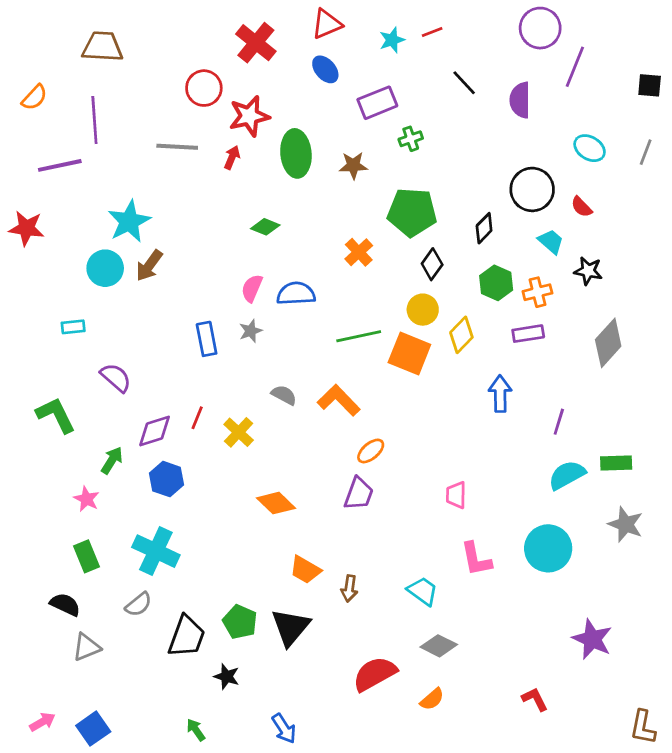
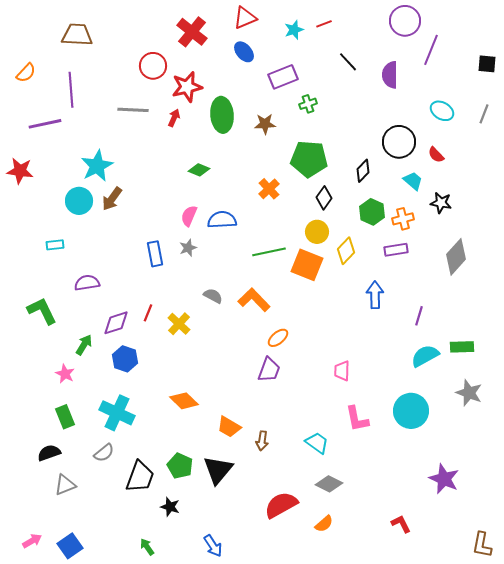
purple semicircle: (116, 378) -> (87, 283), turned -50
orange diamond: (276, 503) -> (184, 401), moved
black semicircle: (65, 604) -> (49, 453), turned -45

